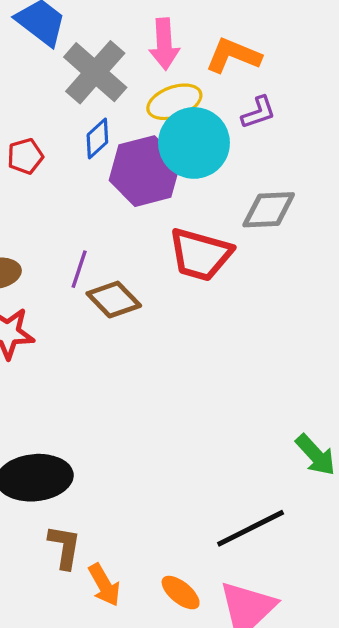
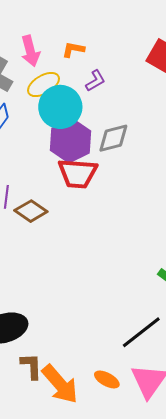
orange L-shape: (233, 55) -> (73, 49), size x0.7
purple hexagon: (145, 171) -> (70, 141), moved
orange arrow: (104, 585) -> (60, 384), size x1.6

